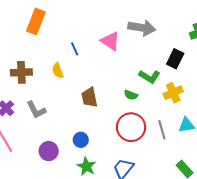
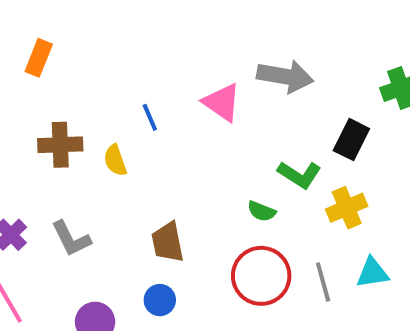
orange rectangle: (36, 21) -> (39, 58), moved, size x0.7
brown cross: (21, 72) -> (60, 145), moved
brown trapezoid: (89, 97) -> (168, 242), moved

